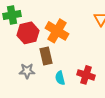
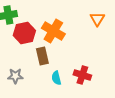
gray star: (27, 71) -> (15, 76), moved

